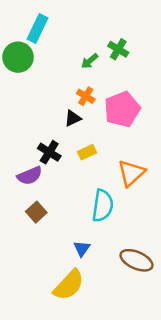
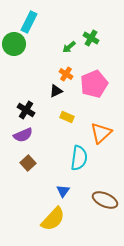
black cross: (49, 152) -> (26, 110), moved
yellow rectangle: (87, 152) -> (67, 117), turned 48

